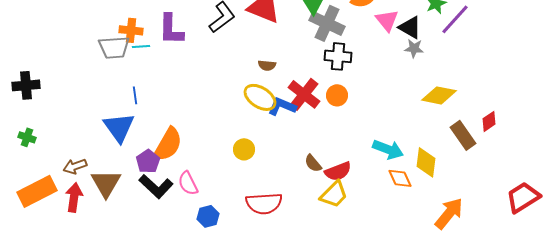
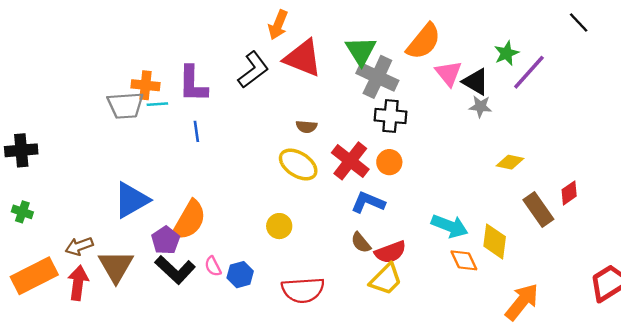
blue line: (135, 95) -> (196, 131), moved
yellow diamond: (439, 95) -> (510, 162), size x0.7
blue L-shape: (282, 106) -> (368, 202), moved
blue triangle: (119, 127) -> (131, 200), turned 36
pink semicircle: (188, 183) -> (213, 266), size x0.7
blue hexagon: (208, 216) -> (240, 275), moved

